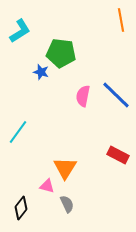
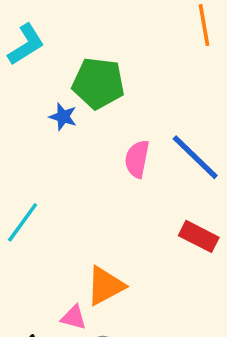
red rectangle: (118, 155) -> (199, 236), moved
orange triangle: (65, 168) -> (105, 286), turned 30

